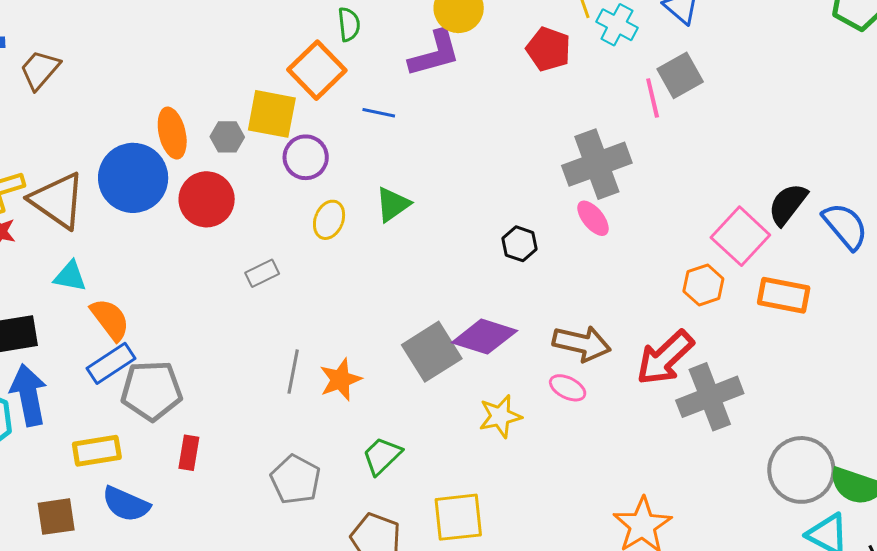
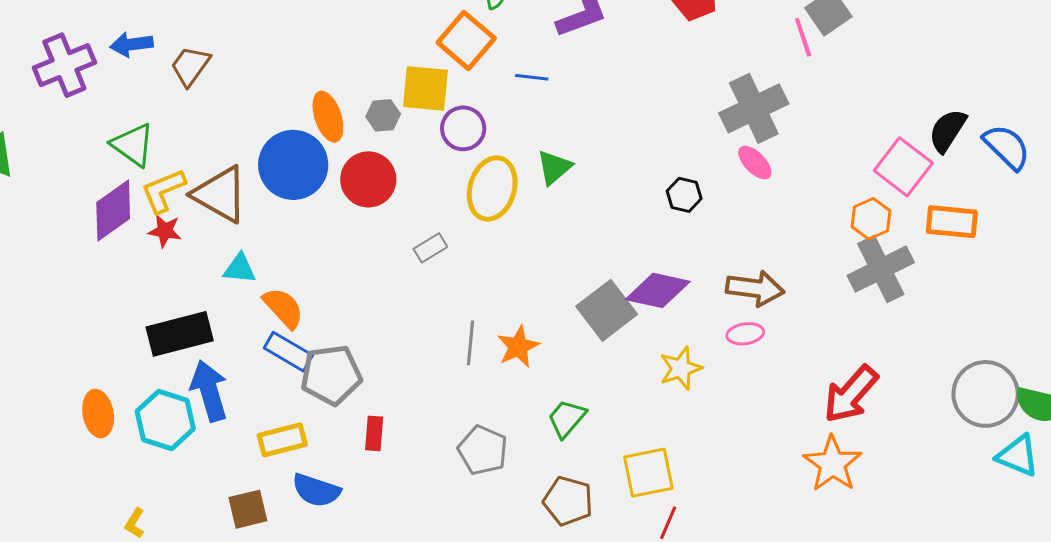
yellow ellipse: (329, 220) -> (492, 188), size x1.6
red arrow: (665, 358) -> (851, 394), moved
blue rectangle: (111, 363) -> (288, 352), turned 69
pink ellipse: (568, 388) -> (745, 334), turned -30
gray cross: (710, 397) -> (881, 269), moved

